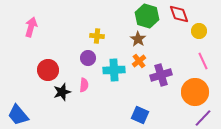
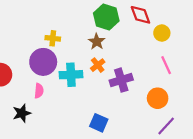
purple circle: (88, 58) -> (43, 62), size x1.6
black star: (62, 92) -> (22, 113), moved
orange circle: (195, 92) -> (158, 98), size x0.7

